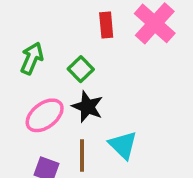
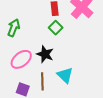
green square: (81, 69) -> (56, 28), moved

